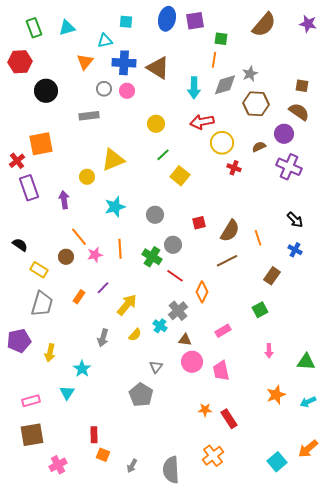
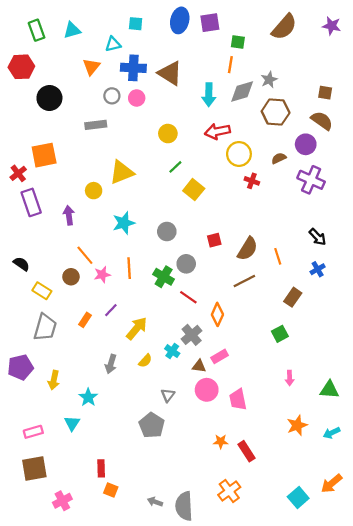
blue cross: (295, 250) -> (318, 269), turned 32
pink rectangle: (223, 331) -> (220, 356), moved
gray arrow: (132, 466) -> (155, 502), moved, turned 80

